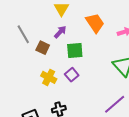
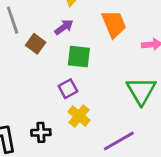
yellow cross: (49, 77) -> (79, 116), moved

